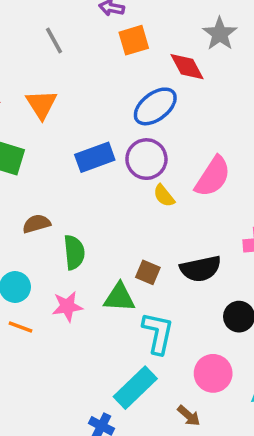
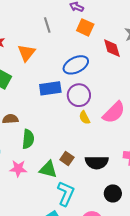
gray line: (54, 40) -> (47, 25), moved
orange square: (134, 40) -> (85, 27), turned 30
blue ellipse: (155, 106) -> (76, 65), moved

